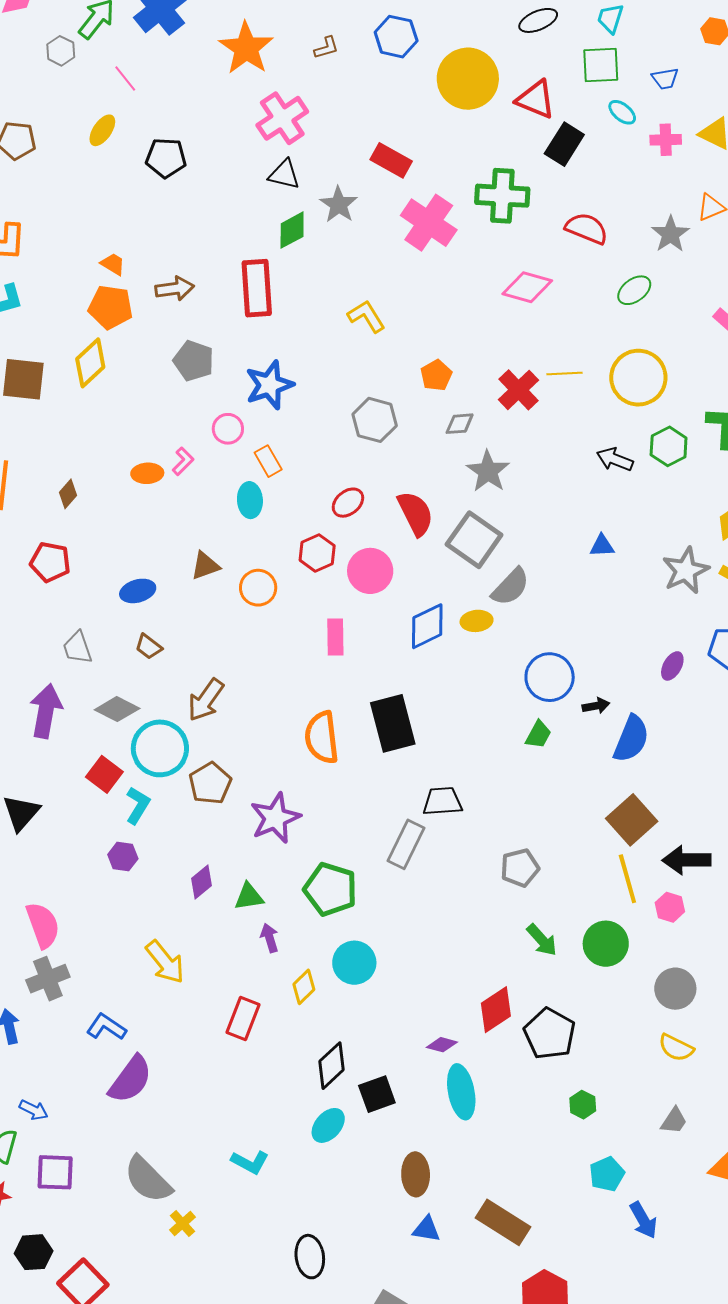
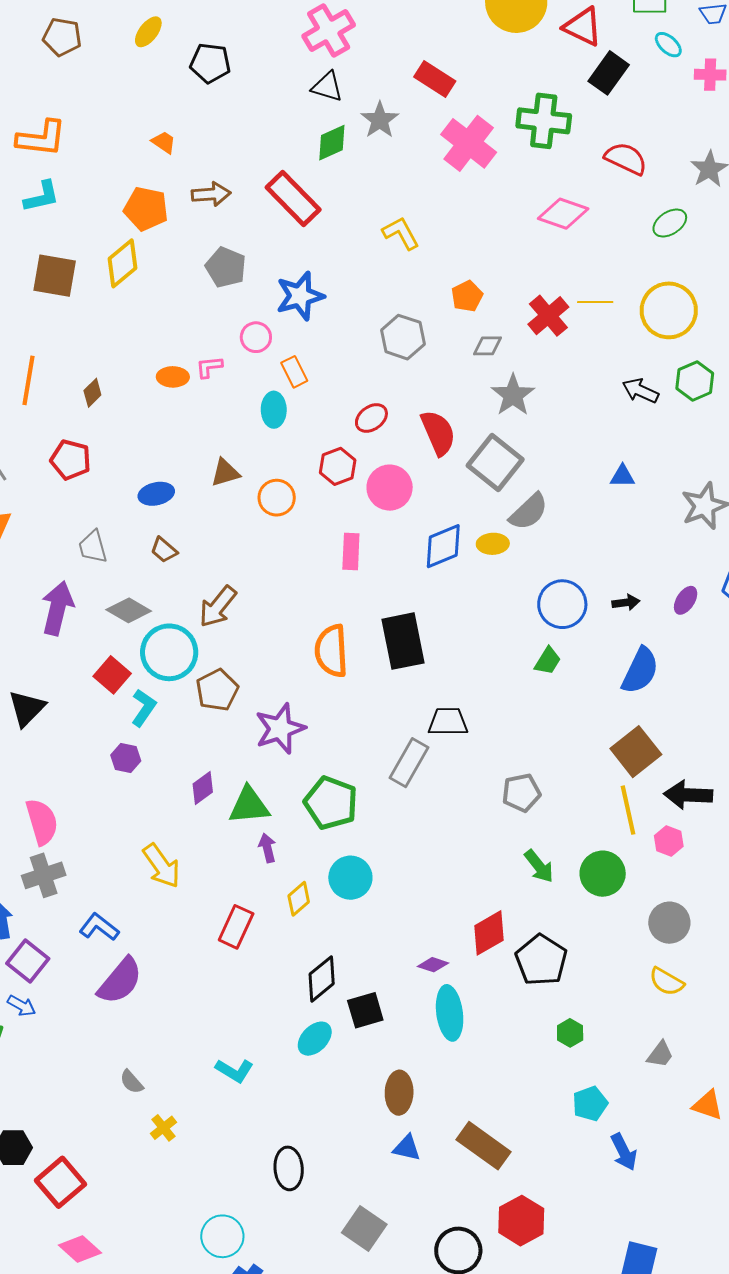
orange trapezoid: (113, 264) -> (164, 142), moved
red rectangle: (257, 288) -> (293, 199), turned -44
pink L-shape: (183, 461) -> (209, 367), turned -144
black arrow: (596, 706) -> (626, 602), moved
green triangle: (249, 897) -> (249, 805), size x1.4
purple square: (55, 1172) -> (28, 961), moved, turned 33
gray semicircle: (148, 1179) -> (132, 1082), size x0.5

